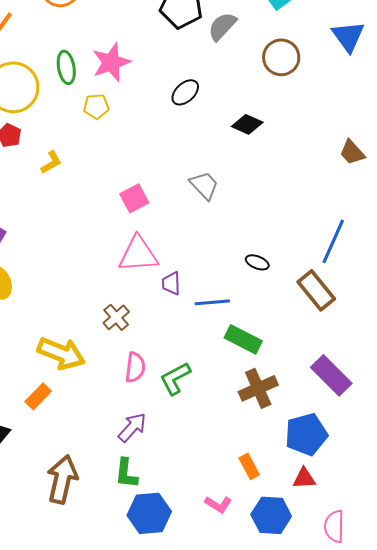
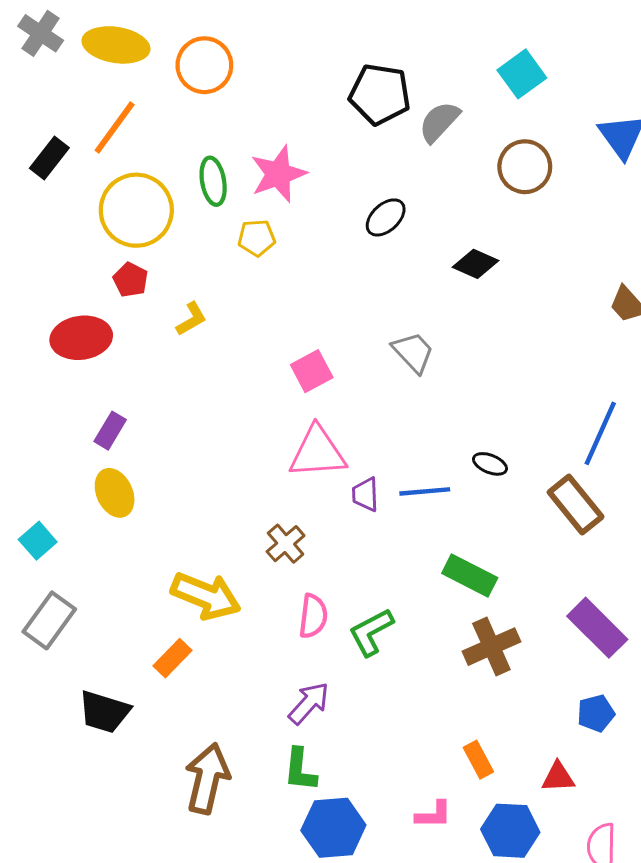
blue line: (212, 302) -> (425, 491), moved
blue pentagon: (306, 434) -> (596, 713), moved, size x0.6
pink L-shape: (218, 504) -> (433, 815), turned -32

